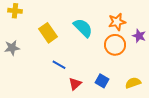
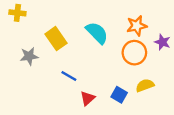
gray star: (12, 48) -> (29, 56), moved
yellow semicircle: (133, 83) -> (145, 85), moved

